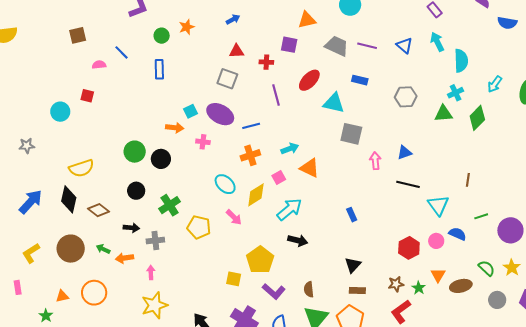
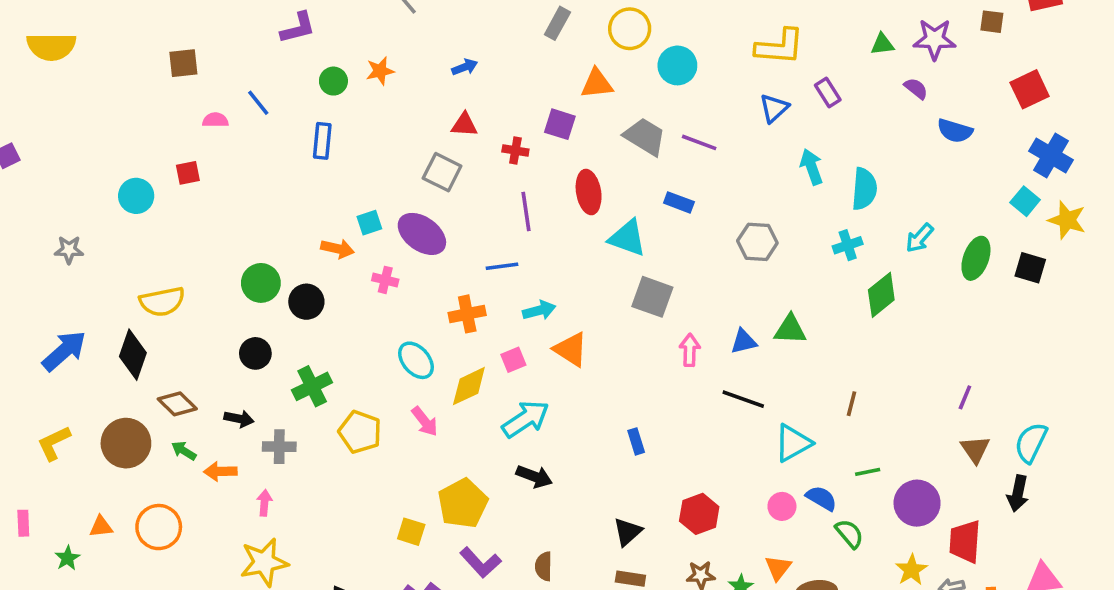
cyan arrow: (437, 42) -> (811, 167), moved
blue triangle: (404, 45) -> (774, 108), moved, turned 30
red ellipse: (309, 80) -> (589, 192), turned -60
red square: (87, 96) -> (188, 173), turned -32
green triangle: (443, 114) -> (790, 330), moved
blue line: (251, 126) -> (502, 266), moved
cyan triangle: (438, 205) -> (793, 443), turned 30
brown diamond: (99, 210) -> (177, 404), moved
red hexagon: (409, 248) -> (699, 514), moved
green semicircle: (487, 268) -> (849, 534), moved
pink rectangle: (18, 287) -> (23, 523), moved

